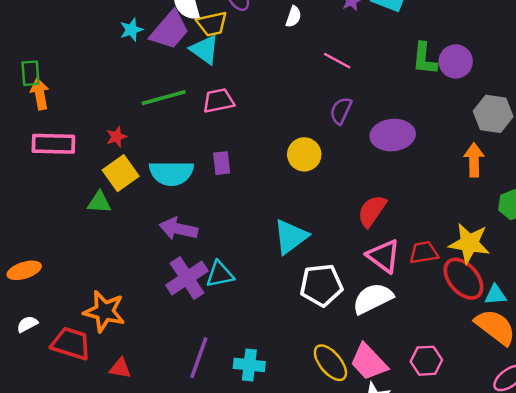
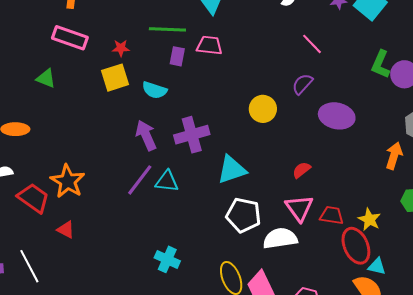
purple rectangle: (222, 163) -> (177, 56), moved
cyan semicircle: (171, 173) -> (154, 90), size x0.7
green triangle: (99, 202) -> (46, 78), moved
red semicircle: (372, 211) -> (302, 170), size x0.7
purple arrow: (178, 229) -> (146, 135), turned 36
yellow star: (469, 243) -> (369, 220), size x0.7
purple cross: (187, 278) -> (192, 135), moved
purple line: (199, 358) -> (140, 180), moved

